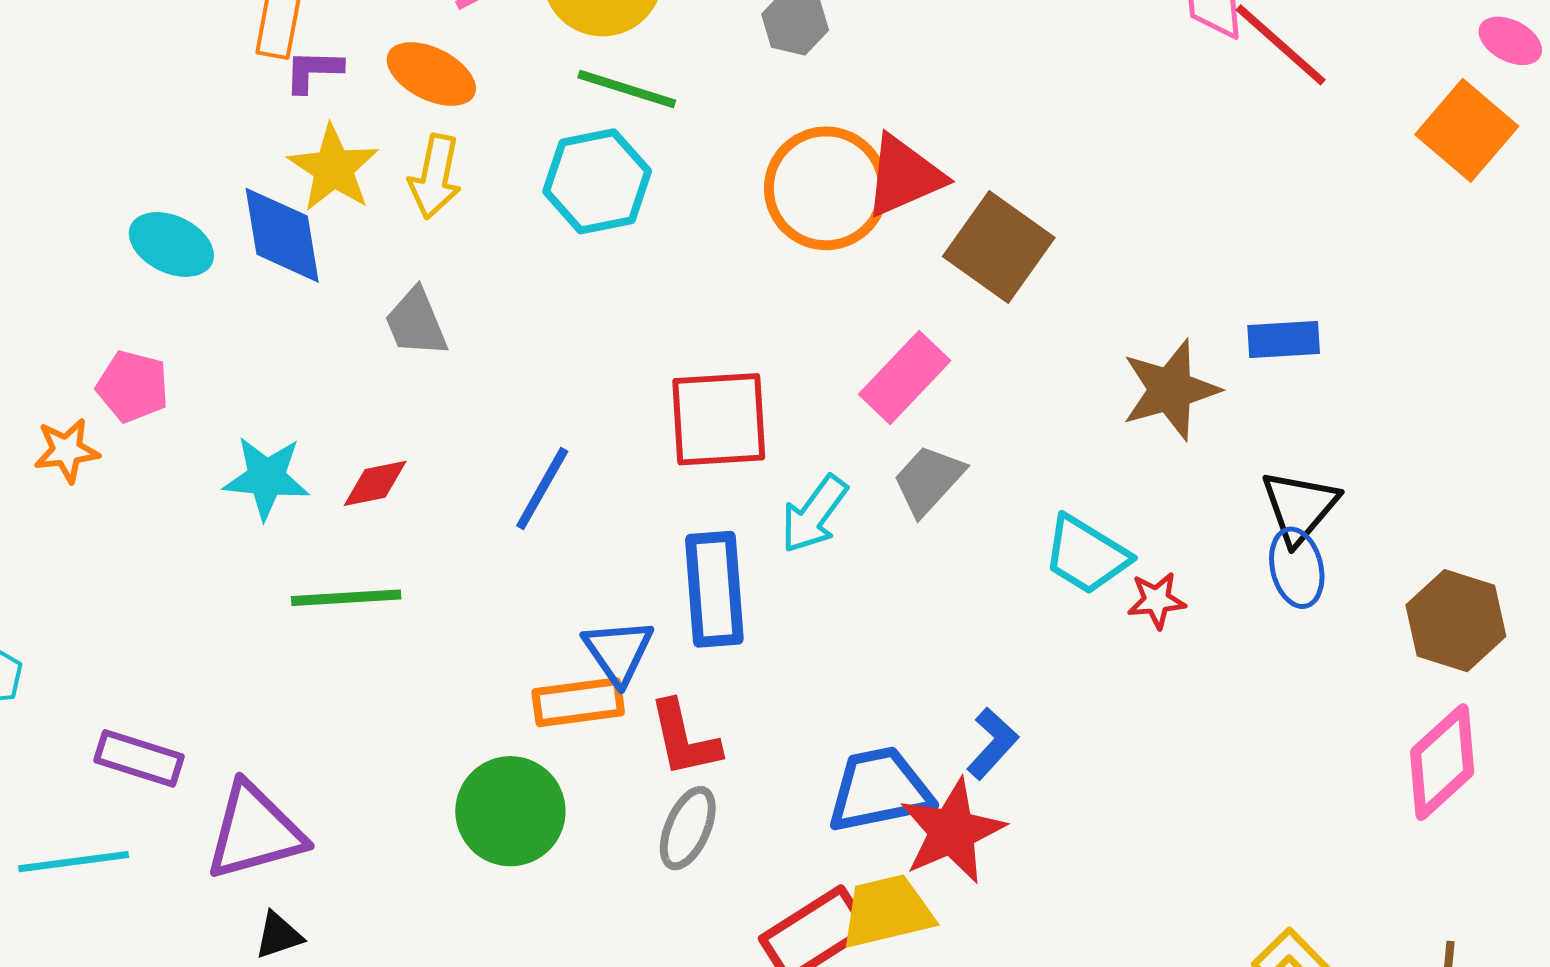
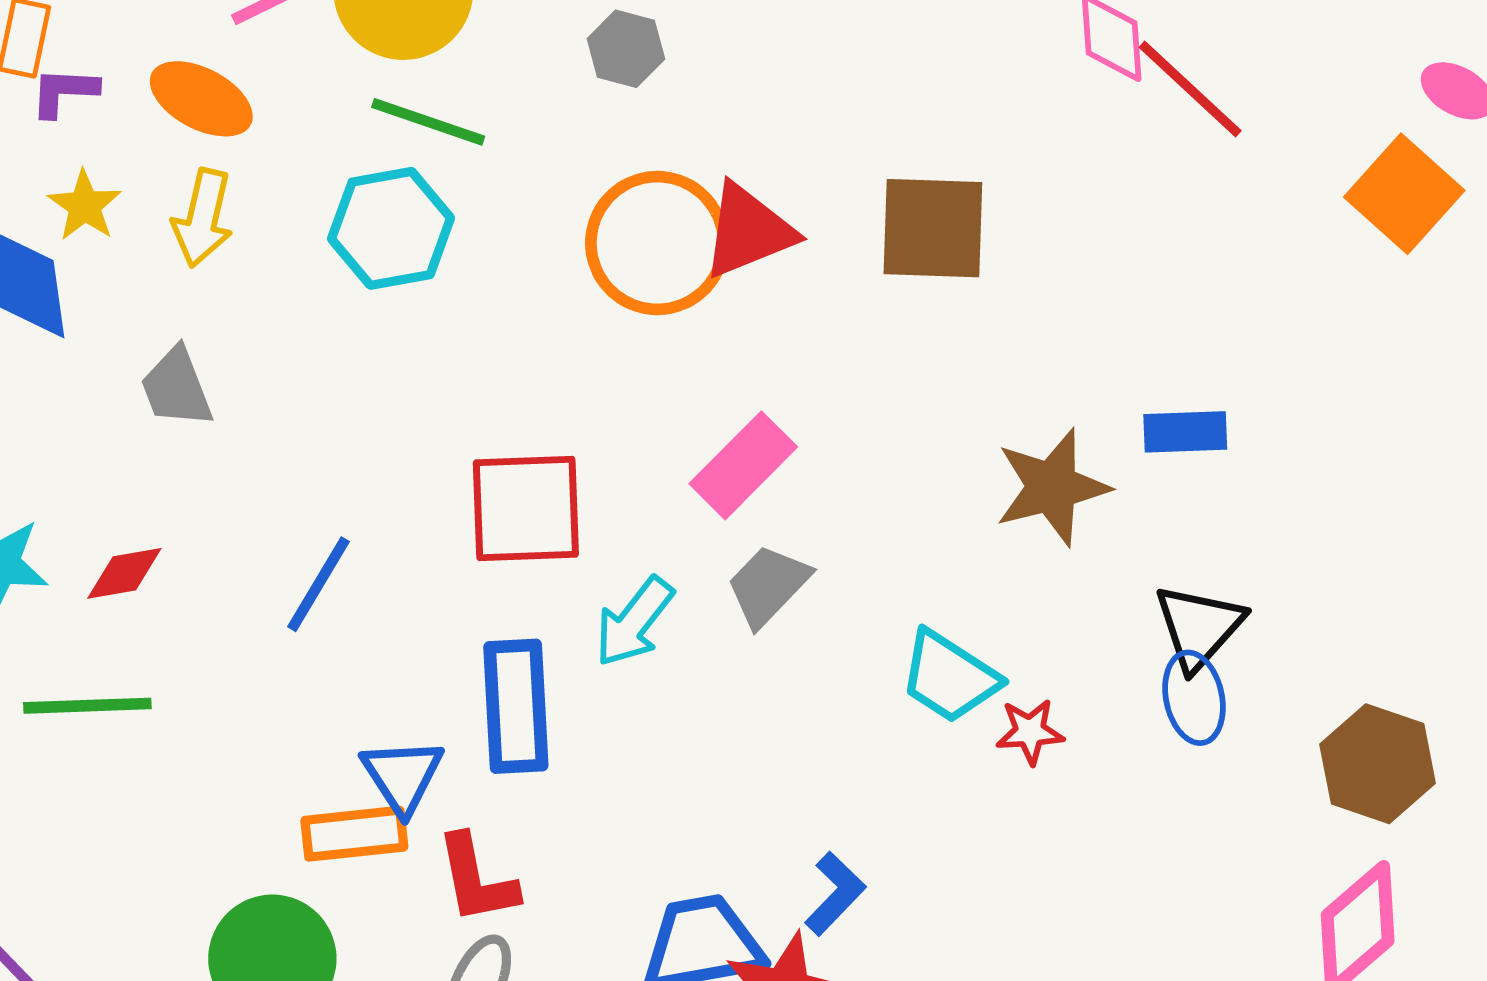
yellow star: (333, 168) -> (85, 206), size x0.7
brown square: (999, 247) -> (933, 228), moved, turned -35

